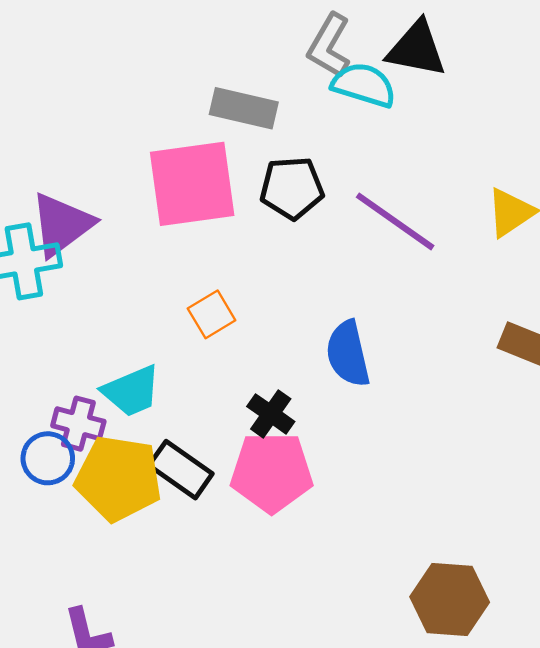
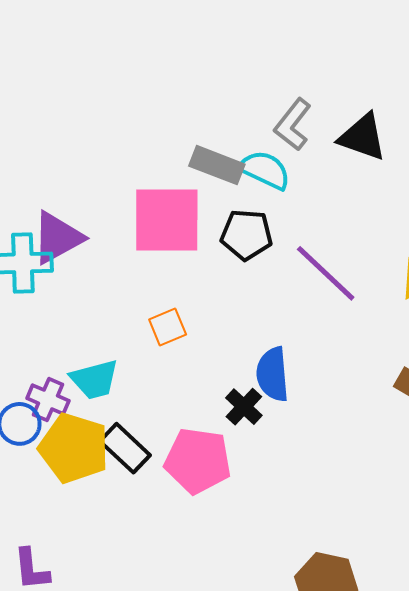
cyan semicircle: (364, 85) -> (265, 170), moved
black cross: (271, 414) -> (244, 407), moved

